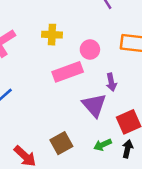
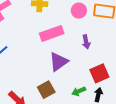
pink circle: (90, 50) -> (79, 11), moved
purple triangle: (94, 105) -> (59, 62), moved, turned 35

